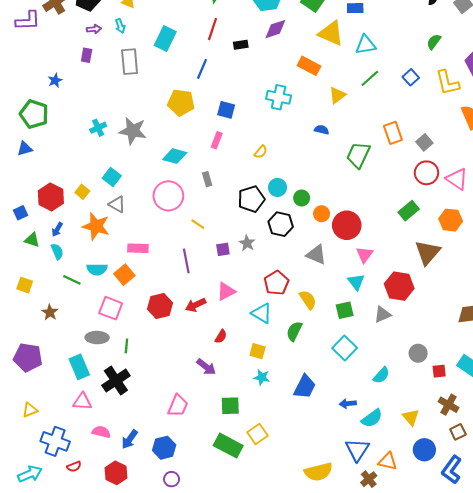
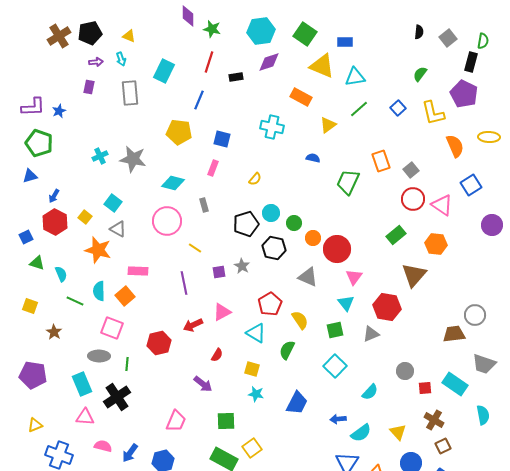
purple L-shape: (28, 21) -> (33, 107), moved
blue arrow: (57, 229) -> (54, 196), moved
cyan semicircle: (97, 269) -> (99, 291), turned 90
red hexagon: (160, 306) -> (159, 343), moved

